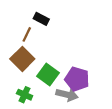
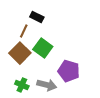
green square: (48, 75) -> (43, 48), moved
gray arrow: (67, 95) -> (47, 85), moved

